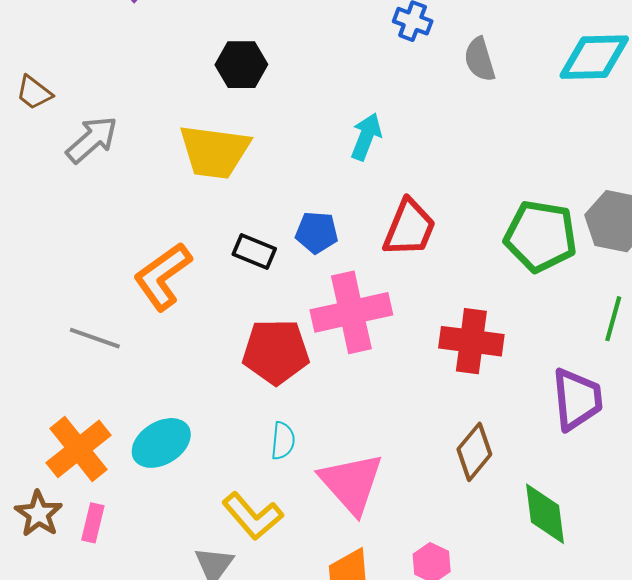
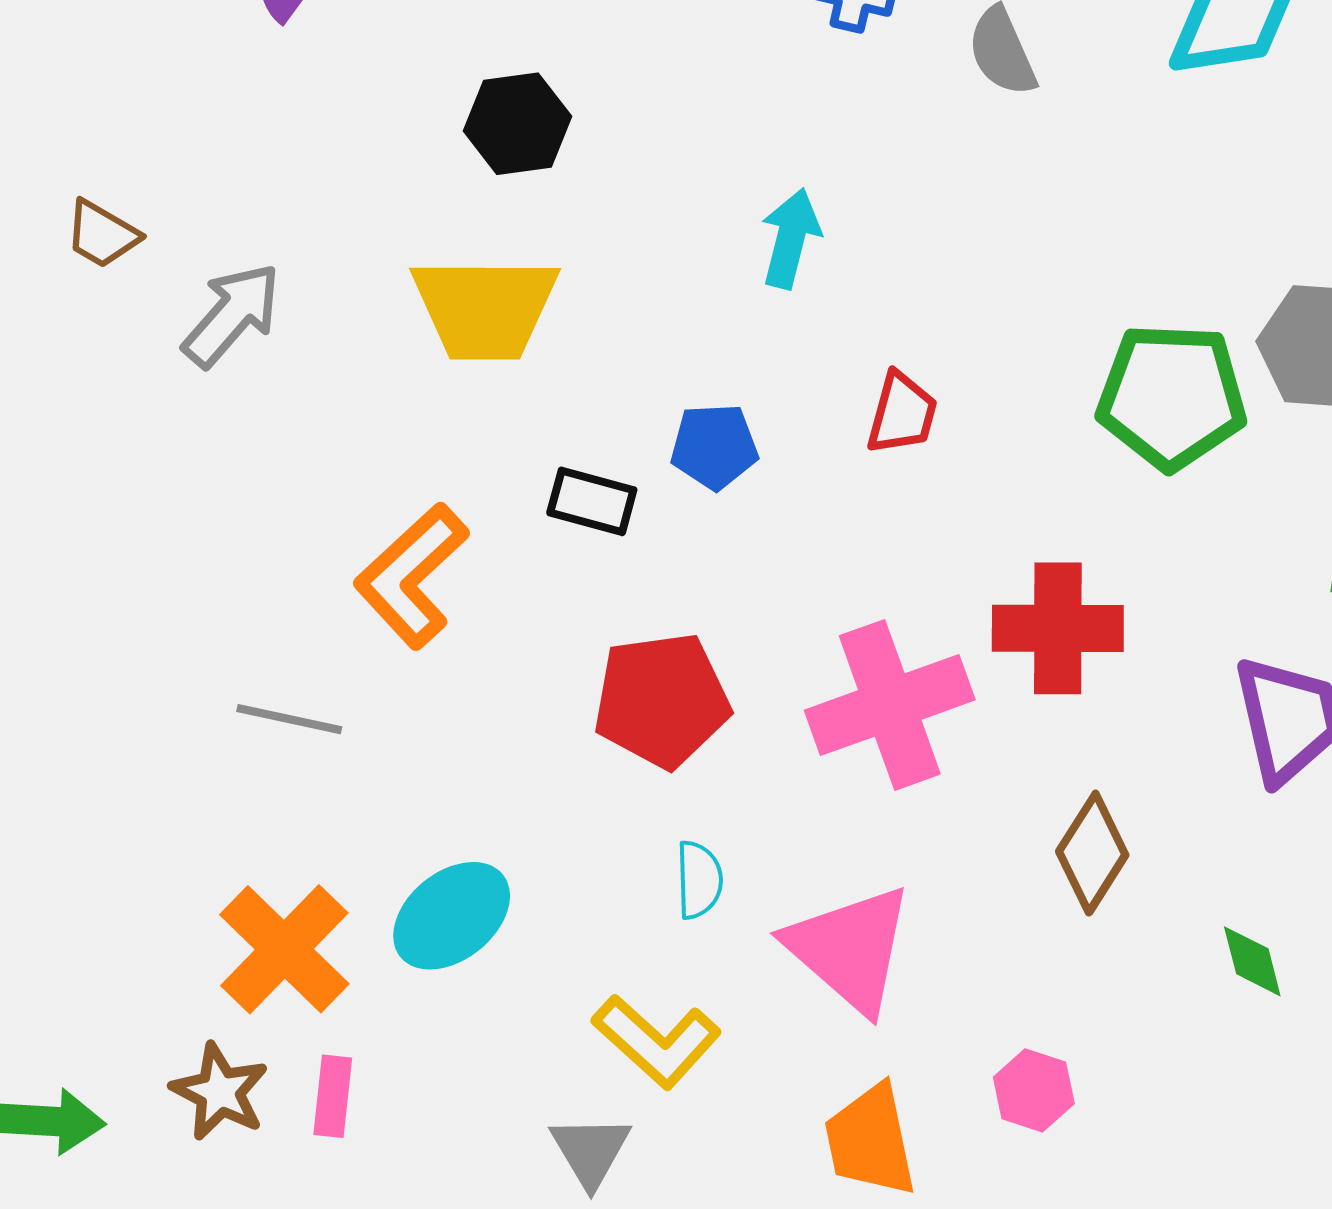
red trapezoid: (409, 228) -> (902, 413), size x0.7
pink cross: (351, 312) -> (890, 705), moved
green diamond: (545, 514) -> (1252, 961), size x0.6

